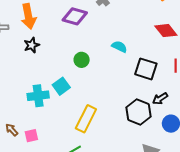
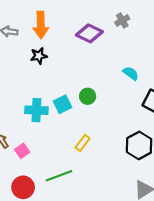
green circle: (82, 60) -> (88, 96), moved
yellow rectangle: (86, 119) -> (82, 143), size x0.6
pink square: (31, 136) -> (22, 151), turned -32

